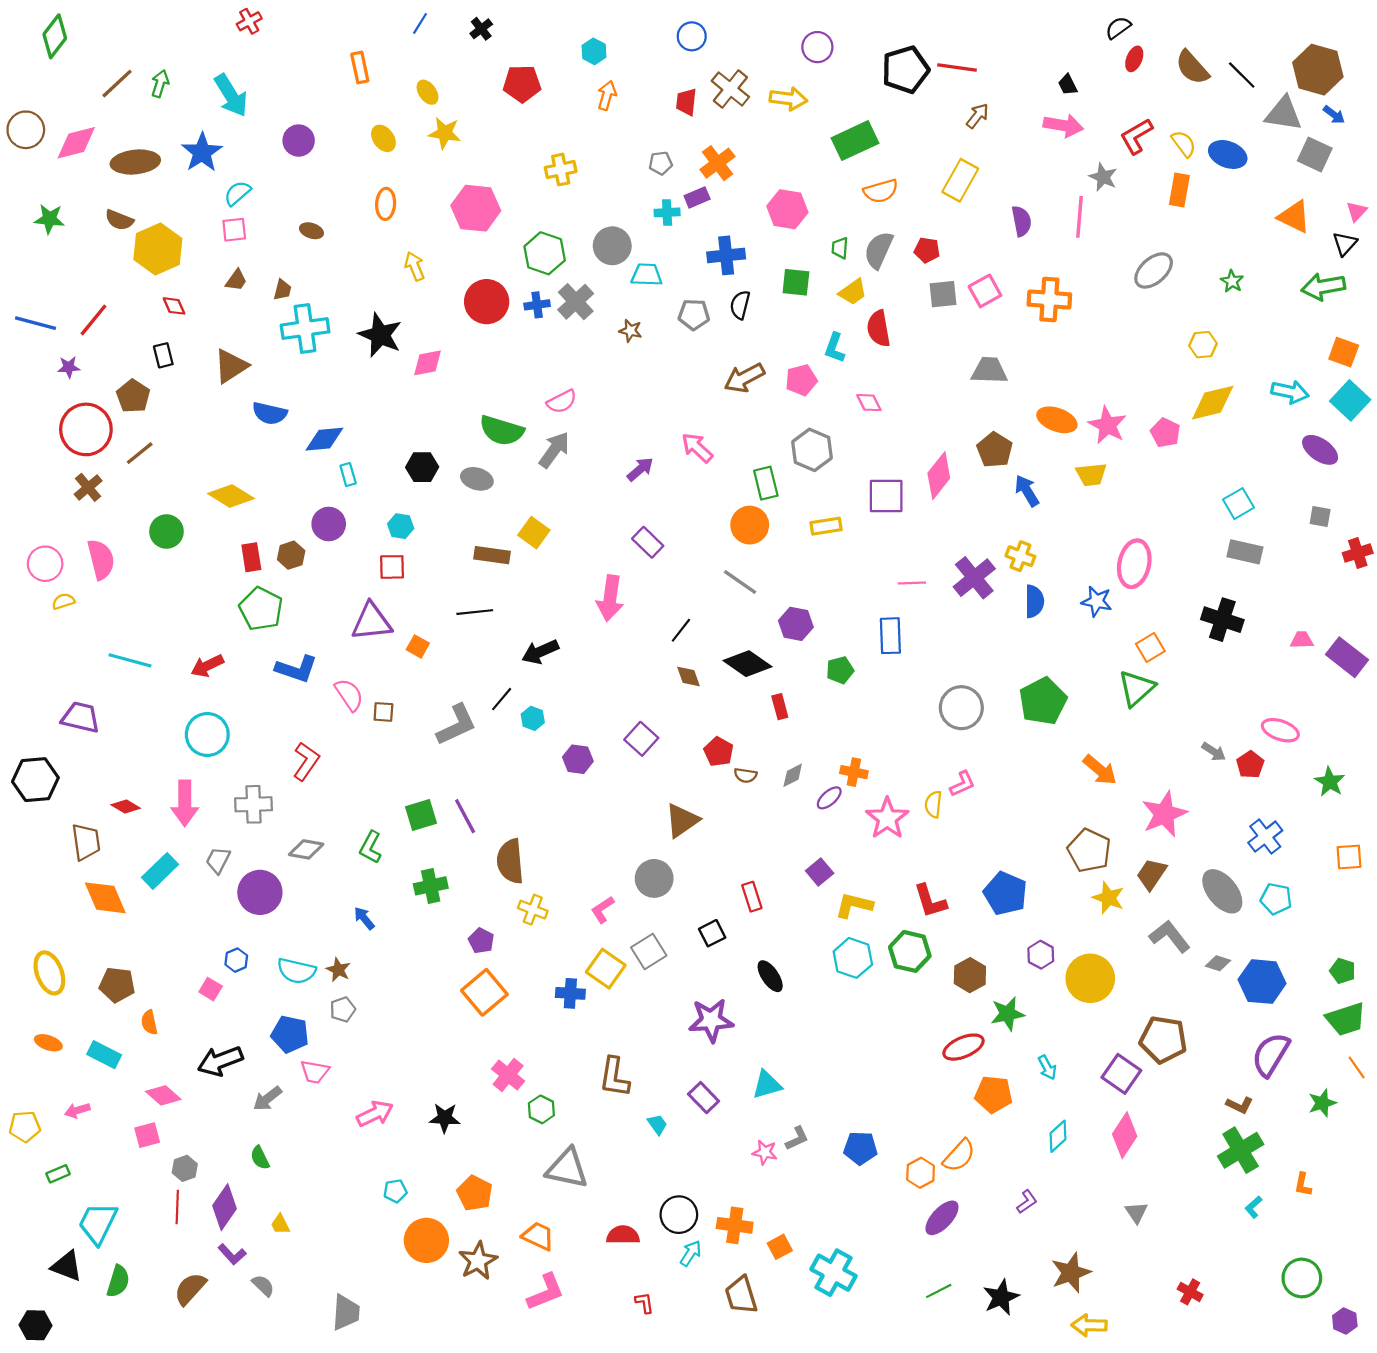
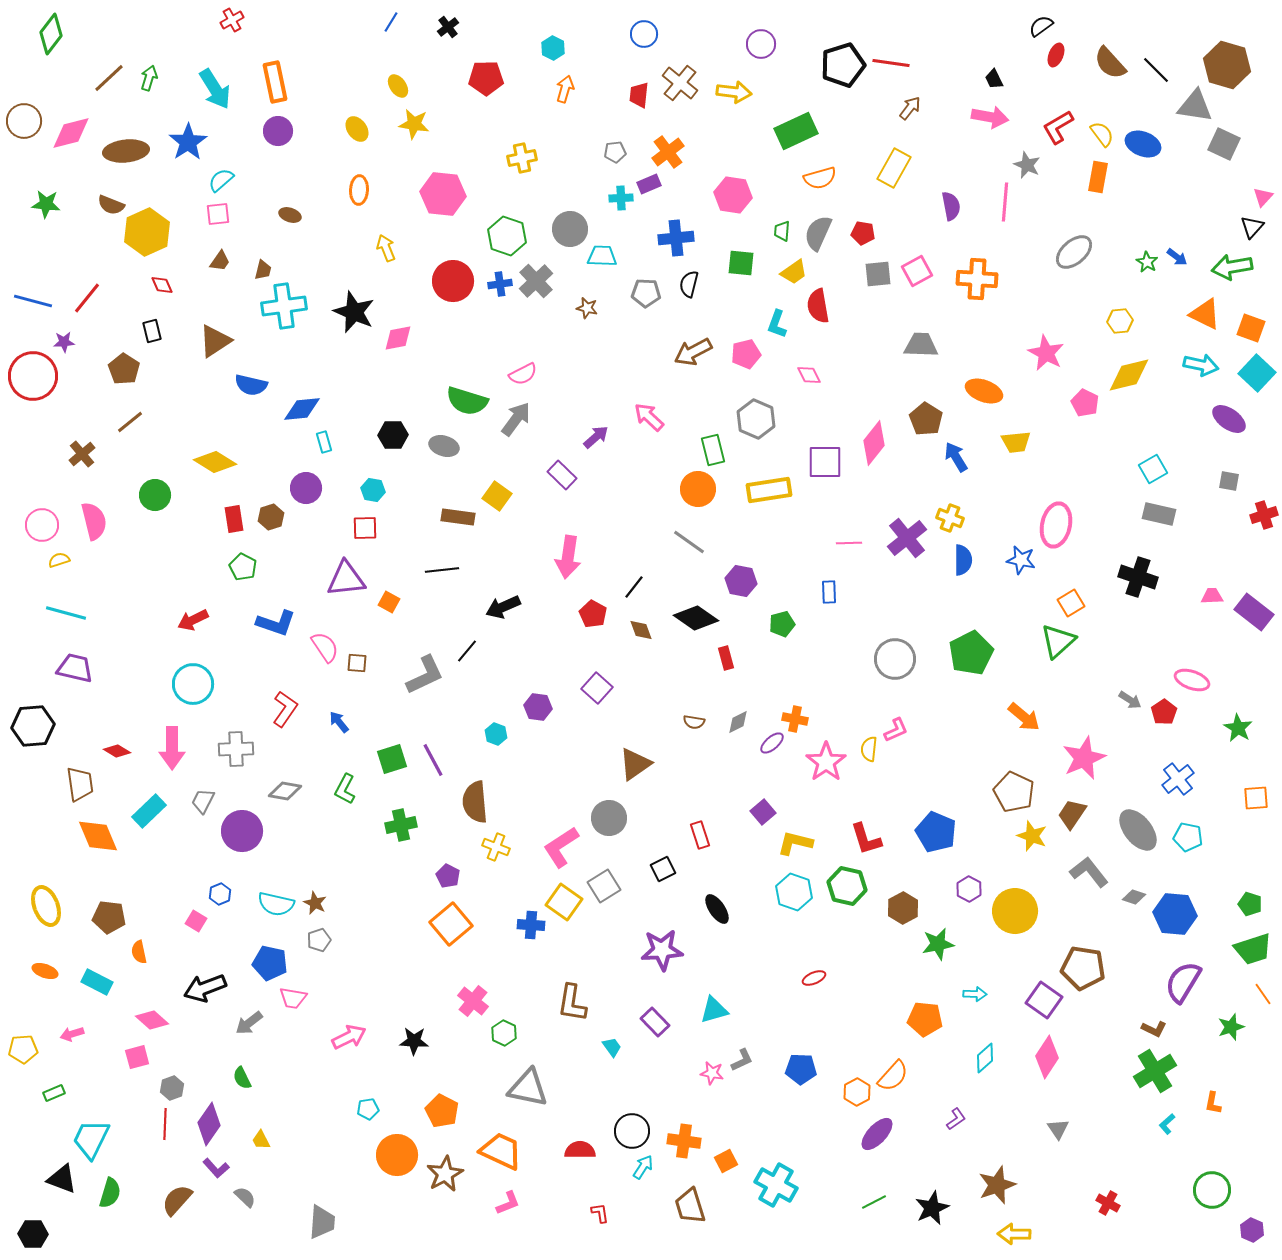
orange rectangle: (360, 67) -> (275, 82), moved, size x1.4
blue arrow: (1334, 115) -> (1177, 257), moved
orange triangle: (1294, 217) -> (1205, 314), moved
pink star: (1107, 425) -> (1046, 353), moved
red circle: (86, 429) -> (33, 376), moved
yellow rectangle: (826, 526) -> (769, 490), size x1.5
purple rectangle: (648, 542) -> (562, 475), moved
green pentagon: (261, 609) -> (243, 567), size x0.7
blue rectangle: (890, 636) -> (829, 592), size x0.7
cyan line: (130, 660) -> (66, 613), moved
cyan hexagon: (533, 718) -> (496, 734), moved
red pentagon: (719, 752) -> (593, 614), moved
pink L-shape: (603, 910) -> (561, 847), size x1.6
blue arrow: (364, 918) -> (339, 722), moved
red ellipse: (963, 1047) -> (814, 978), moved, size x0.6
cyan arrow: (1047, 1067) -> (975, 994), turned -60
orange trapezoid: (538, 1236) -> (501, 1151), size x1.4
pink L-shape: (546, 1292) -> (508, 1203), size x0.7

